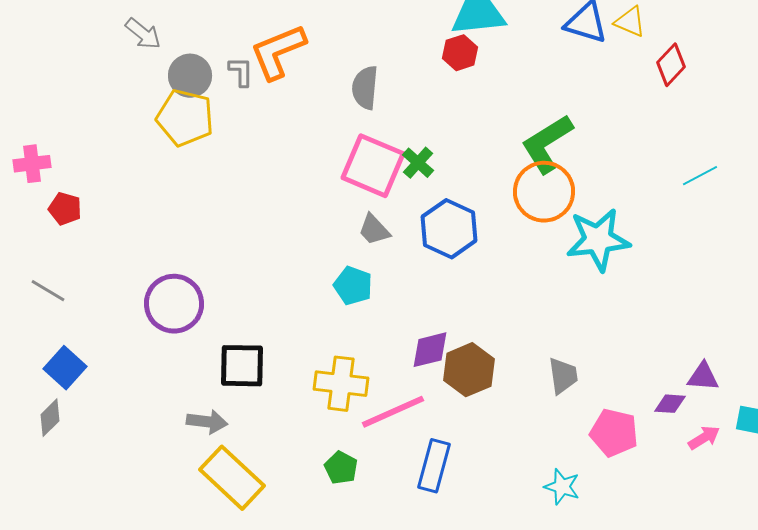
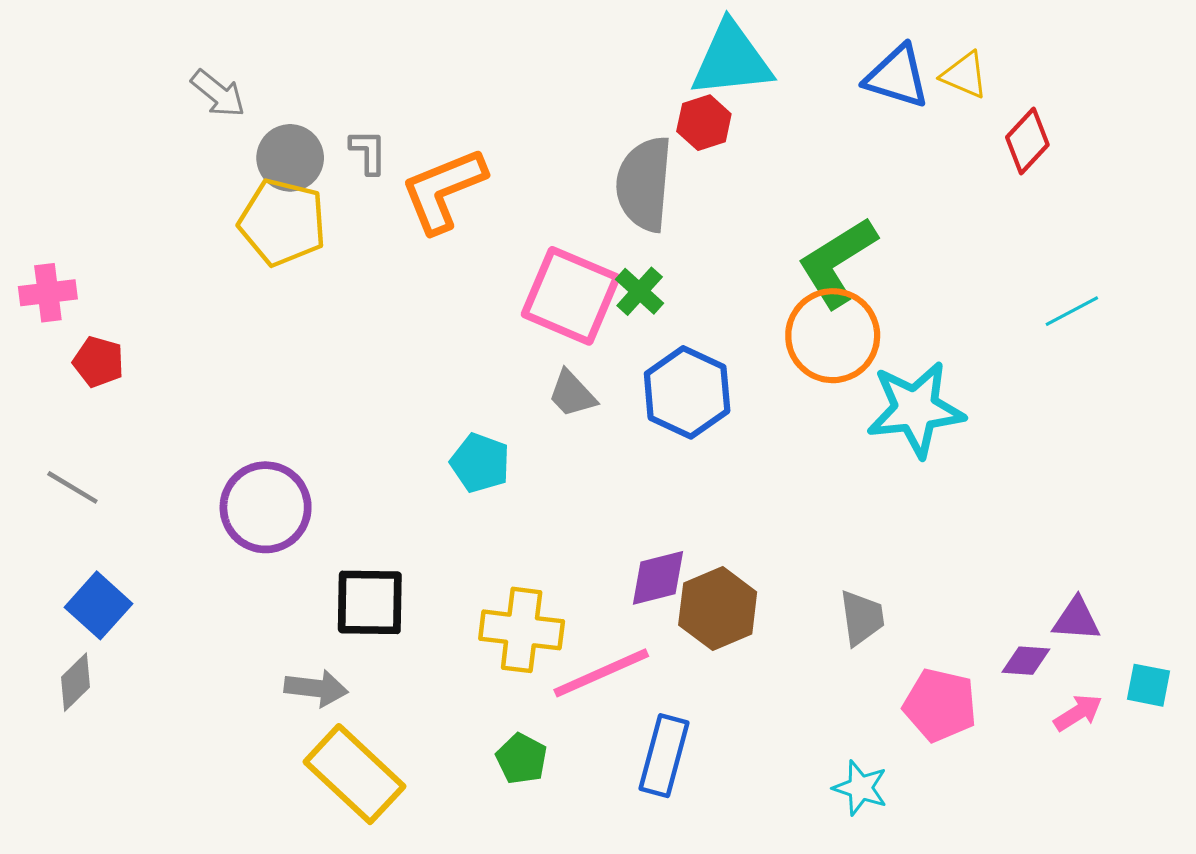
orange L-shape: (278, 52) -> (443, 190), moved
gray semicircle: (365, 88) -> (644, 184), moved, size x1.4
cyan pentagon: (353, 286) -> (480, 463), moved

